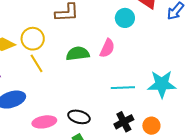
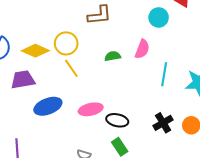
green semicircle: (78, 54) -> (113, 56), size x0.7
cyan line: (123, 88) -> (164, 74), moved, turned -75
pink ellipse: (44, 122) -> (91, 109), moved

